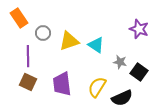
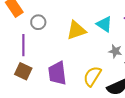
yellow triangle: (69, 41) -> (76, 30), moved
cyan triangle: (96, 45) -> (104, 24), moved

